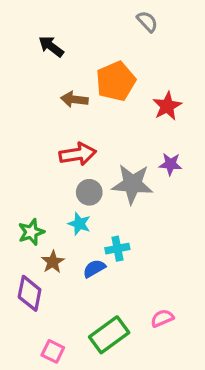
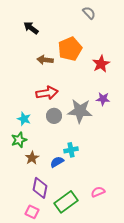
cyan star: (79, 224) -> (24, 119), moved
purple diamond: (30, 293) -> (40, 188), moved

